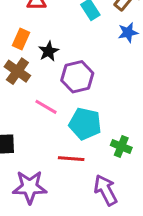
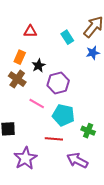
purple star: (30, 187) -> (25, 158), turned -30
purple arrow: (106, 190) -> (77, 160), turned -35

